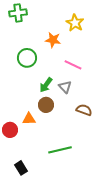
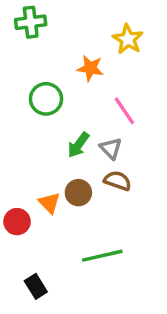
pink line: (73, 65) -> (124, 111), turned 30
brown circle: (46, 105) -> (78, 193), moved
brown semicircle: (84, 110) -> (118, 181), moved
orange triangle: (29, 119) -> (49, 203), turned 48

